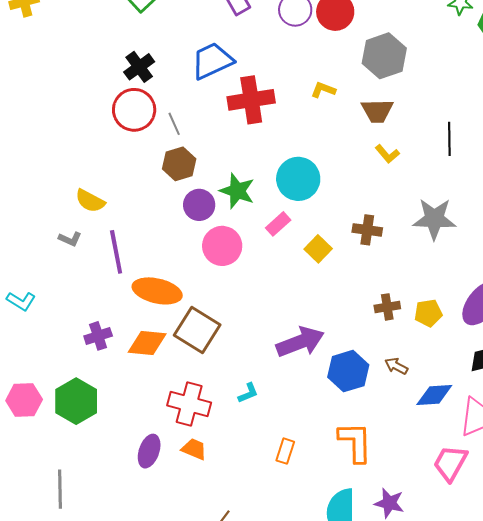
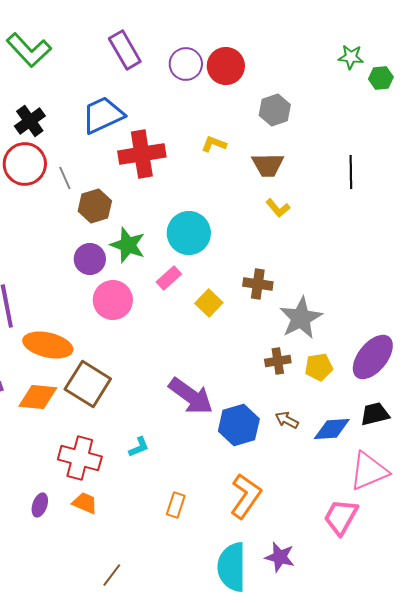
gray hexagon: (384, 56) -> (275, 110), size x0.7
black line: (449, 139) -> (351, 172), moved
brown hexagon: (179, 164) -> (95, 206), moved
gray star: (434, 219) -> (301, 318), moved, turned -30
purple arrow: (300, 342) -> (191, 396), turned 57
blue diamond: (434, 395) -> (332, 429), moved
orange L-shape: (355, 442) -> (246, 496), turned 36
purple ellipse: (149, 451) -> (40, 505), size x0.7

